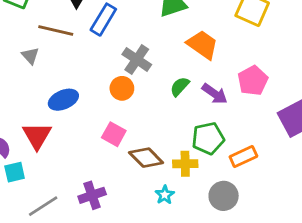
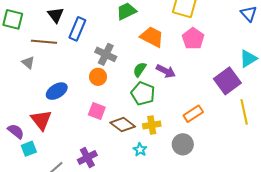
pink pentagon: (253, 81) -> (193, 39), moved
green pentagon: (208, 138) -> (143, 93), moved, turned -30

